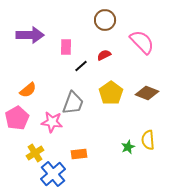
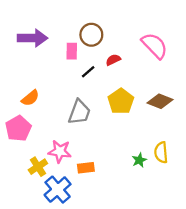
brown circle: (105, 20) -> (91, 35), moved
pink star: (52, 122) -> (60, 151), moved

